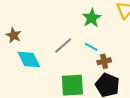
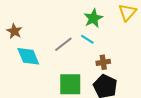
cyan line: (91, 47) -> (87, 39), moved

